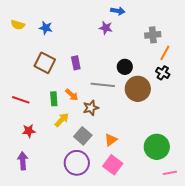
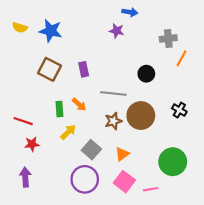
blue star: (46, 28) -> (51, 31), size x1.5
black circle: (125, 67) -> (146, 74), moved
black cross: (163, 73) -> (179, 110), moved
brown circle: (138, 89) -> (141, 116), moved
red line: (21, 100) -> (23, 121), moved
brown star: (91, 108) -> (113, 121), moved
pink line: (170, 173) -> (151, 189), moved

